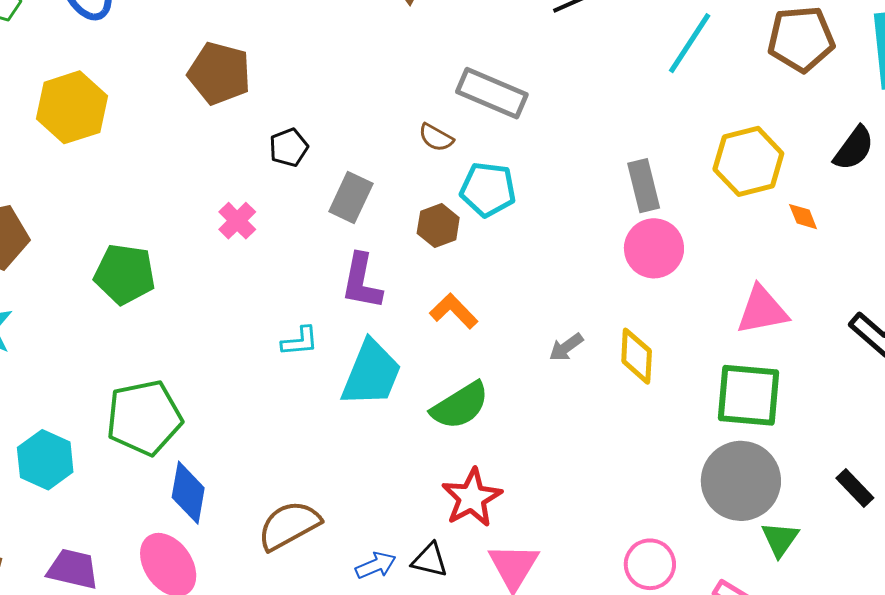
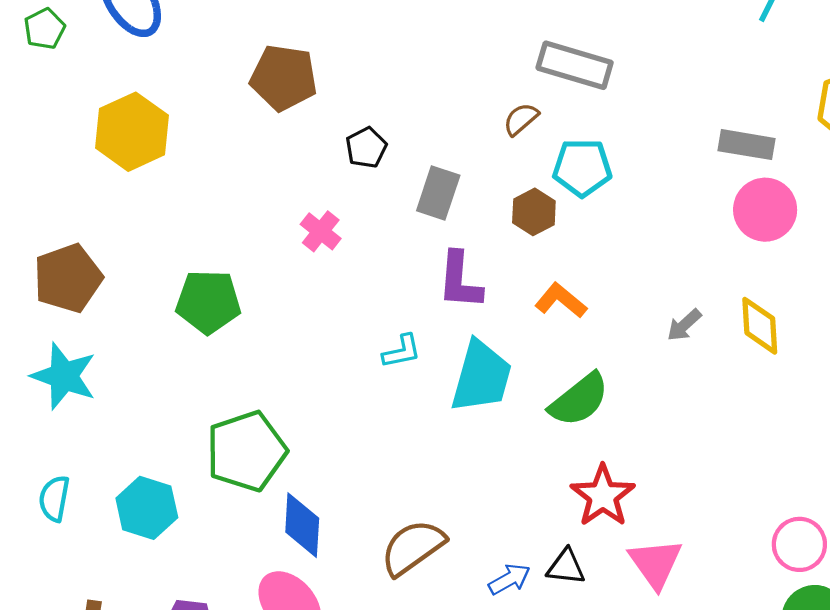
brown semicircle: (436, 138) -> (521, 119), turned 117
gray rectangle: (644, 186) -> (746, 145), turned -60

